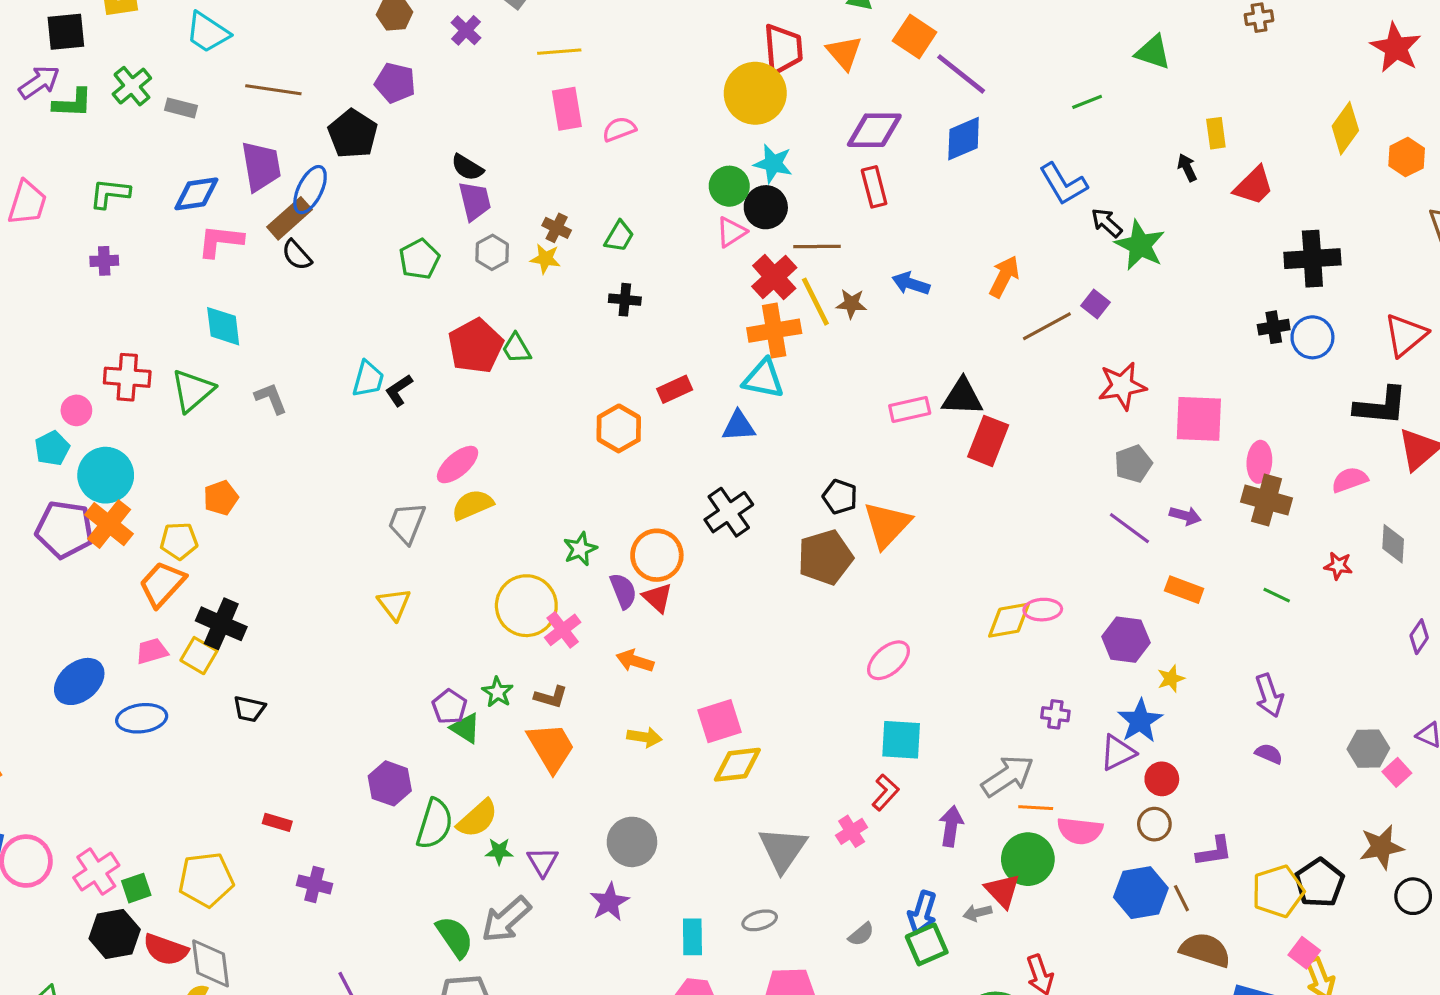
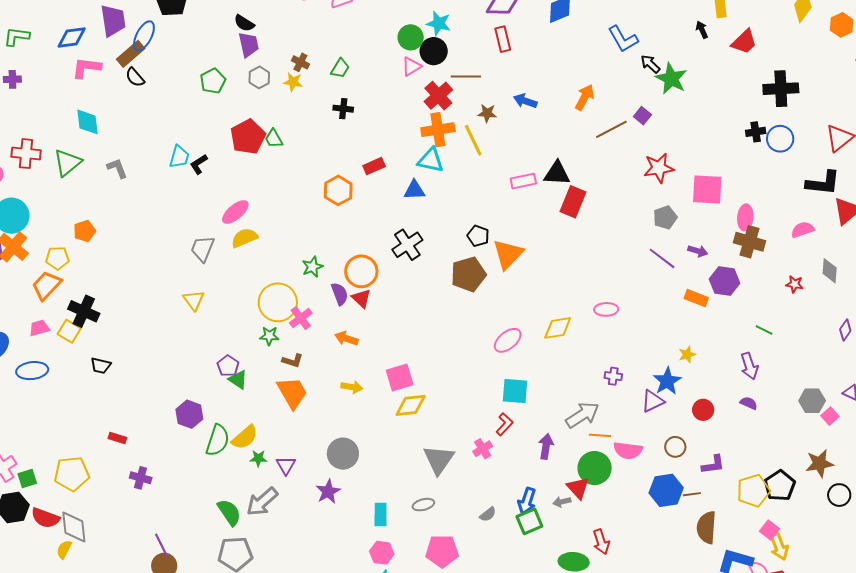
yellow line: (815, 302) -> (473, 140), moved
green line: (1277, 595) -> (764, 330), moved
yellow diamond: (1009, 620) -> (558, 328), moved
purple hexagon: (1126, 640) -> (725, 281), moved
green star: (498, 692) -> (269, 336), moved, turned -30
red circle: (1162, 779) -> (703, 410), moved
brown line: (1181, 898) -> (692, 494), turned -72
brown semicircle: (1205, 950) -> (706, 527), turned -104

